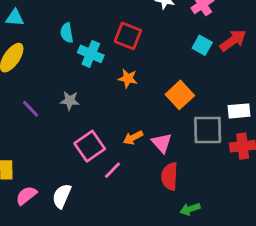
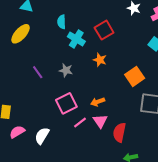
red square: (128, 36) -> (104, 30), turned 30
gray star: (70, 101) -> (66, 70), moved
purple line: (31, 109) -> (38, 72), moved
pink triangle: (162, 143) -> (100, 121), moved

